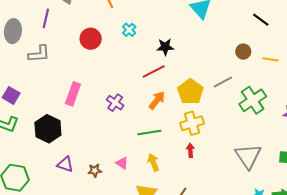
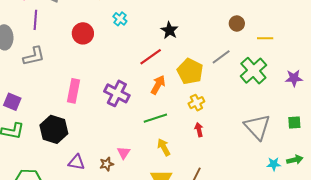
black star: (165, 47) -> (169, 30), moved, turned -30
yellow line: (270, 59) -> (265, 38), moved
purple cross: (115, 103) -> (117, 93), size x1.4
yellow cross: (192, 123) -> (196, 103), size x0.7
pink triangle: (122, 163) -> (124, 153), moved, turned 40

